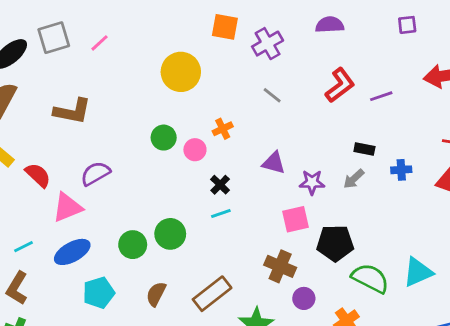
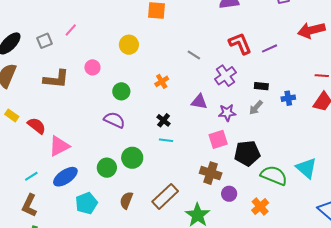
gray square: (54, 38) -> (44, 41), moved, size x0.7
purple cross: (268, 44) -> (225, 76), moved
yellow circle: (181, 72) -> (129, 45), size x0.7
red L-shape: (340, 85) -> (240, 44), turned -70
pink circle: (195, 150) -> (92, 67), moved
purple semicircle: (95, 173) -> (114, 120), moved, turned 60
cyan line: (221, 213) -> (166, 140), turned 32
cyan triangle: (418, 272) -> (306, 168), turned -50

